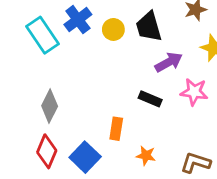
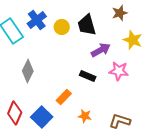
gray diamond: (50, 106) -> (28, 71), moved
orange rectangle: (116, 129) -> (64, 97), turned 35

